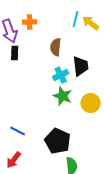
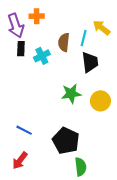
cyan line: (76, 19) -> (84, 38), moved
yellow arrow: (91, 23) -> (101, 28), moved
cyan cross: (61, 75) -> (42, 56), moved
green star: (63, 96) -> (71, 94), turned -30

